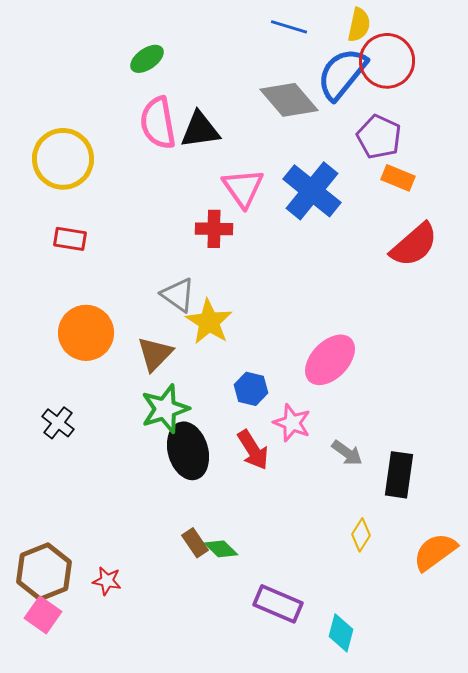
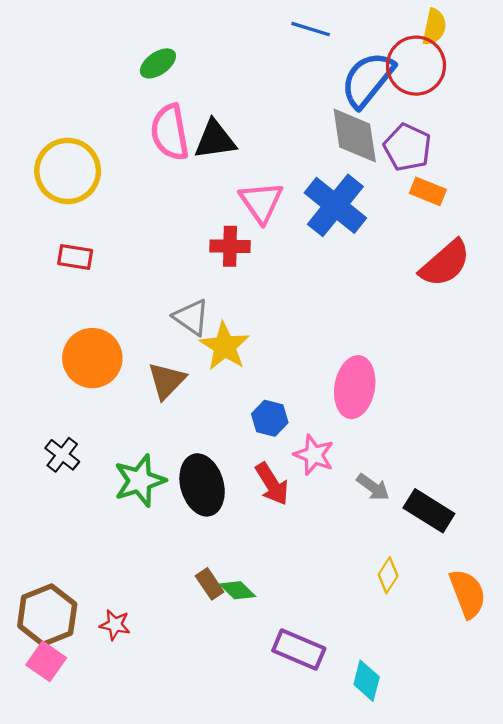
yellow semicircle: (359, 25) -> (434, 27), moved
gray diamond: (289, 100) -> (355, 135), moved, turned 32
pink ellipse: (330, 360) -> (355, 387), turned -34
green star: (165, 409) -> (140, 481), moved
black rectangle: (399, 475) -> (429, 511), turned -66
orange semicircle: (435, 552) -> (468, 594), turned 105

